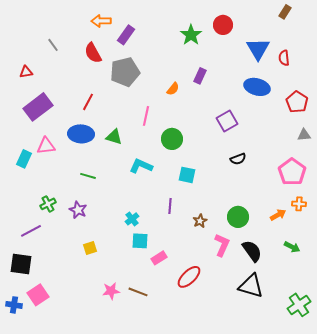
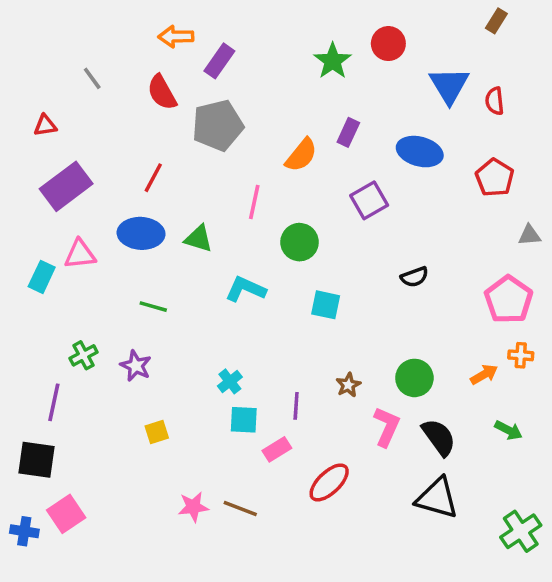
blue ellipse: (257, 87) -> (420, 152), moved
orange semicircle: (173, 89) -> (301, 155), size x1.5
red pentagon: (297, 102) -> (495, 178), moved
purple square: (227, 121) -> (369, 200), moved
purple line: (170, 206) -> (296, 406), moved
purple line: (31, 231) -> (54, 402), turned -50

